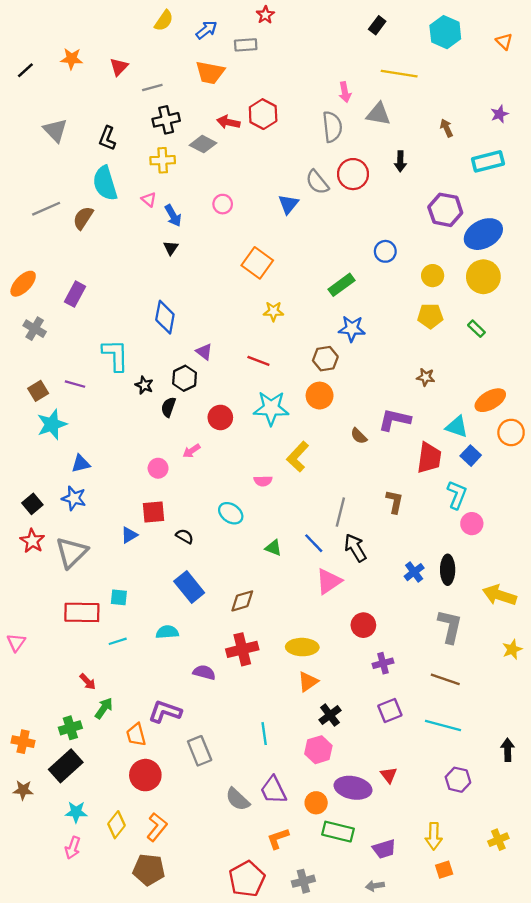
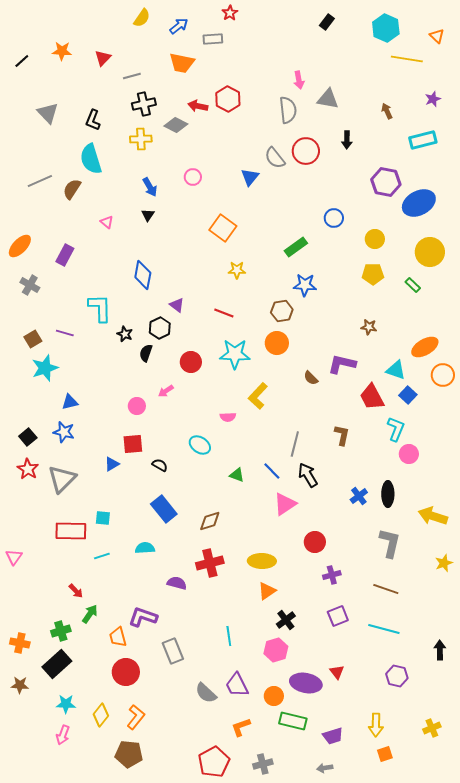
yellow line: (399, 74) -> (407, 59), moved
pink triangle: (149, 199) -> (107, 222), moved
yellow circle: (483, 277) -> (430, 252), moved
red trapezoid: (429, 458) -> (372, 397), turned 144

